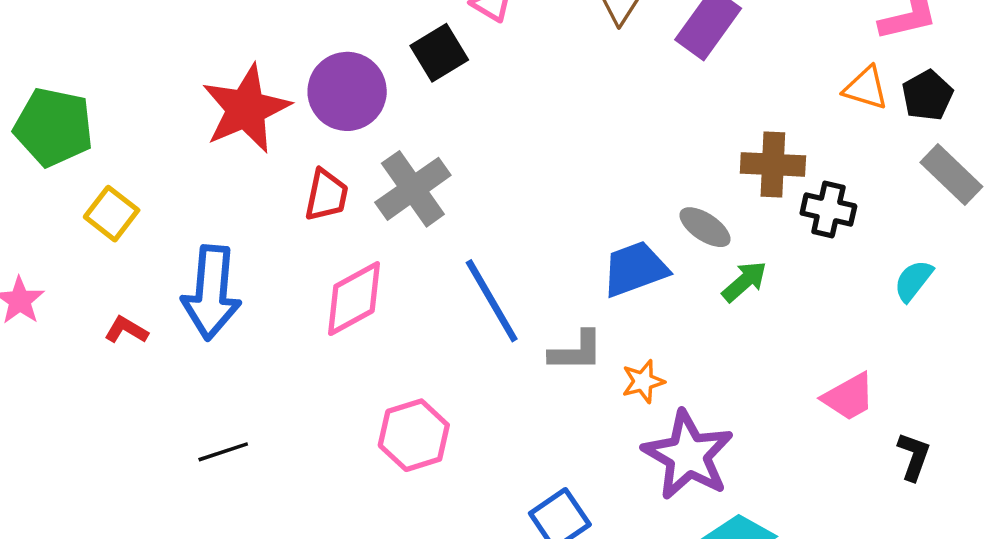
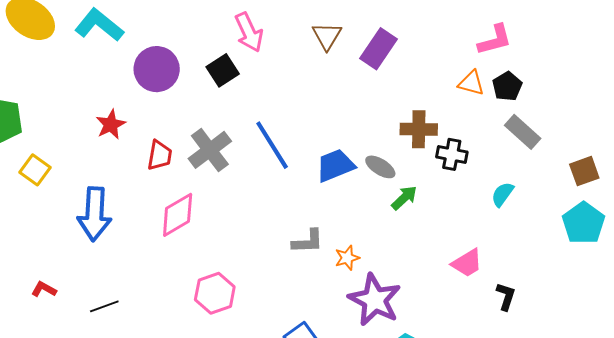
purple circle: (347, 91) -> (157, 69), moved
red star: (246, 109) -> (111, 125), moved, size x0.6
blue trapezoid: (635, 269) -> (335, 165), moved
blue line: (492, 301) -> (272, 145), moved
red L-shape: (126, 330) -> (44, 289), moved

